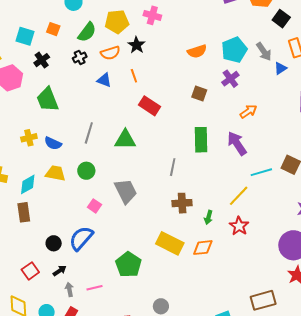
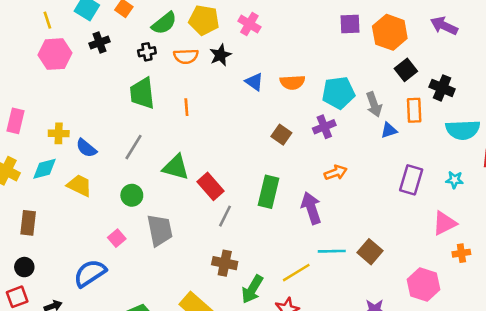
orange line: (134, 76) -> (186, 107), moved
blue triangle: (104, 80) -> (254, 82), moved
green trapezoid: (48, 100) -> (142, 93), moved
red rectangle: (150, 106) -> (211, 186), moved
green circle: (86, 171) -> (132, 195), moved
cyan diamond: (28, 184) -> (44, 169), moved
green arrow: (208, 217) -> (252, 289), size x1.6
black circle: (54, 243) -> (24, 267), moved

